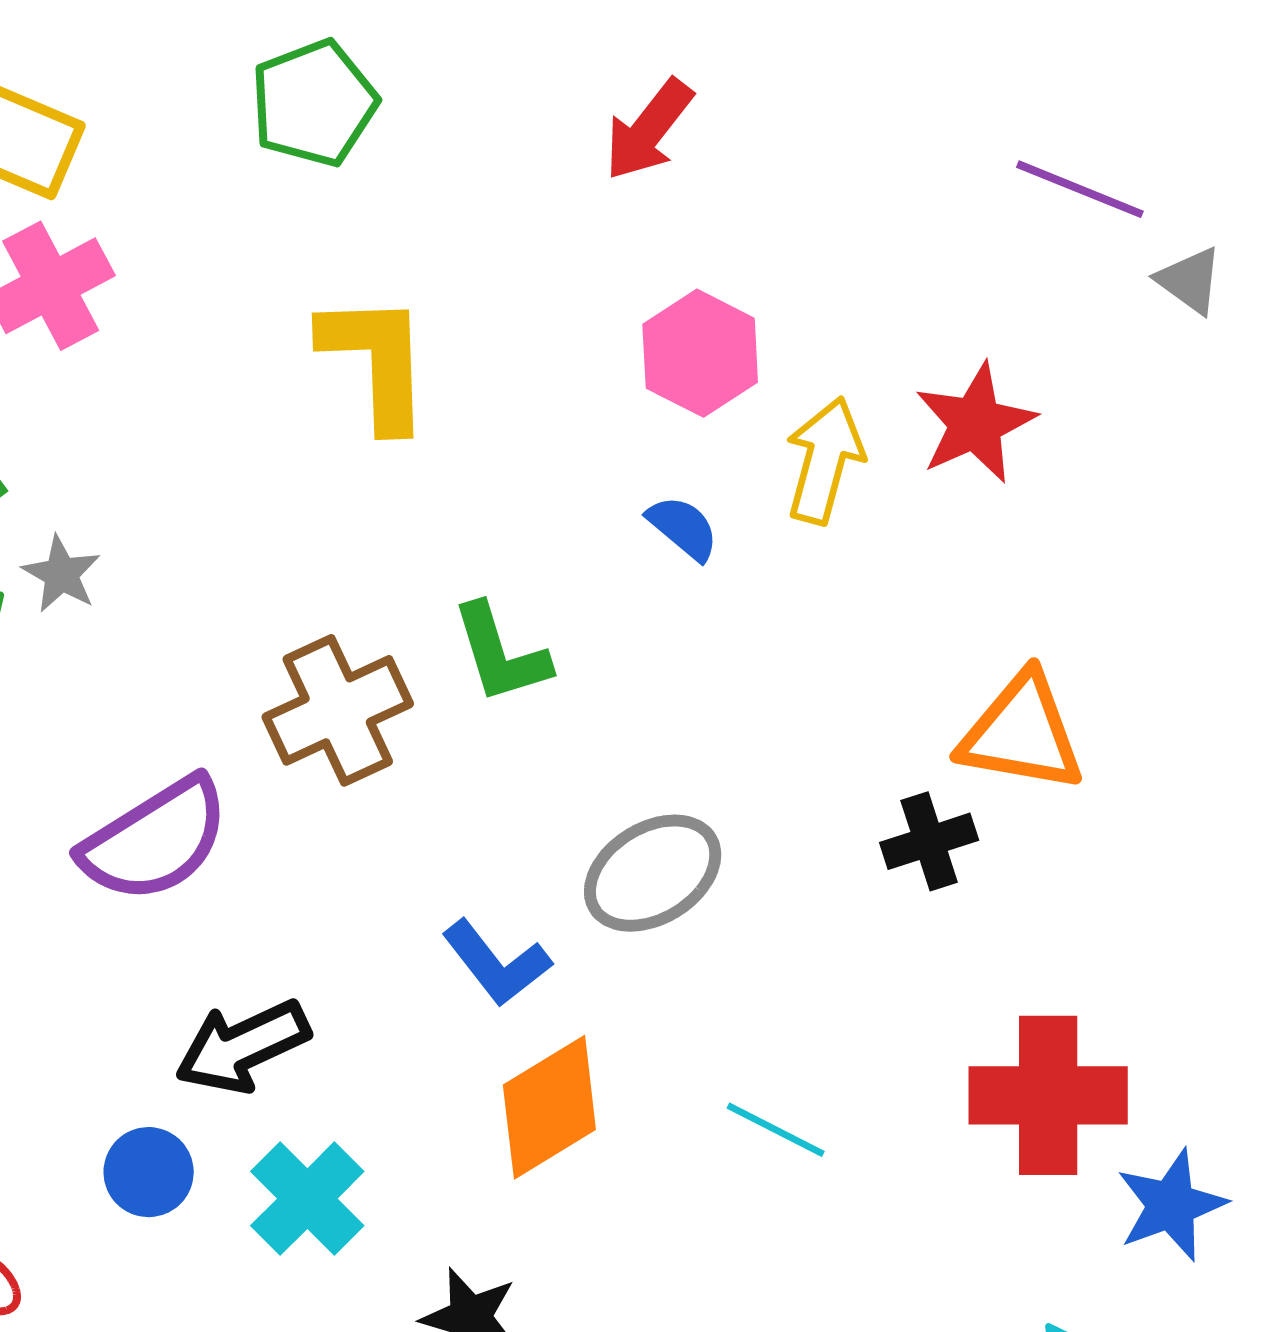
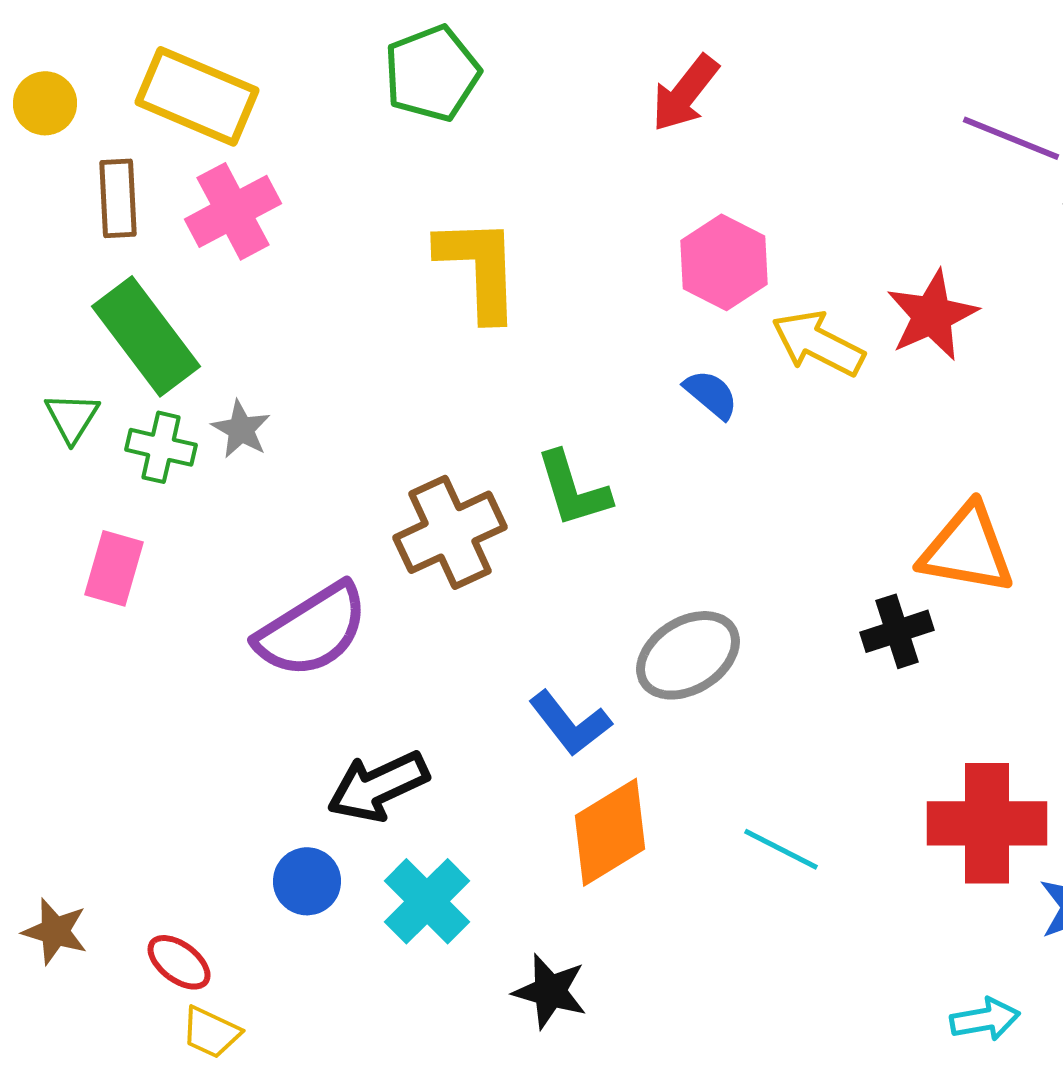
yellow arrow: (825, 460) -> (818, 343), turned -78

